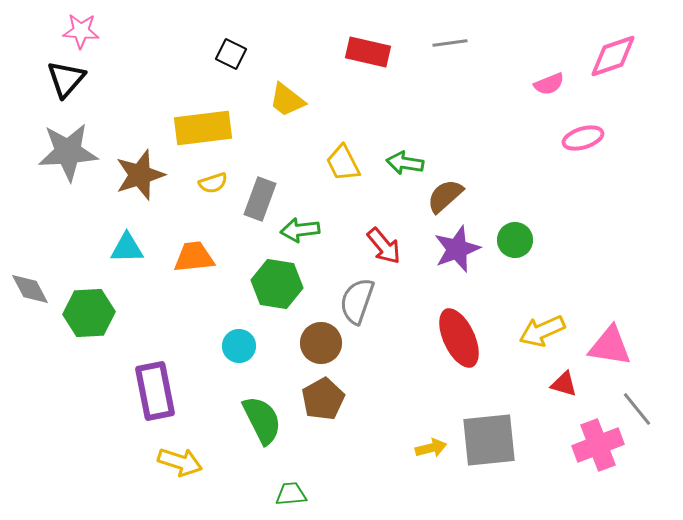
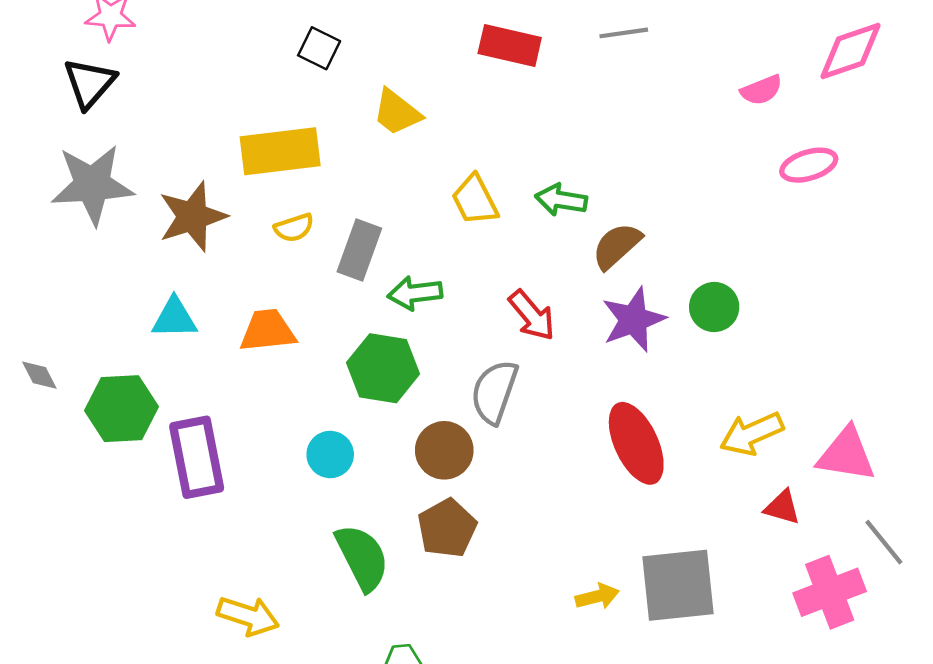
gray diamond: (30, 289) -> (39, 375), size x0.7
purple rectangle: (155, 391) -> (197, 457), moved

